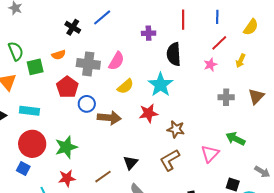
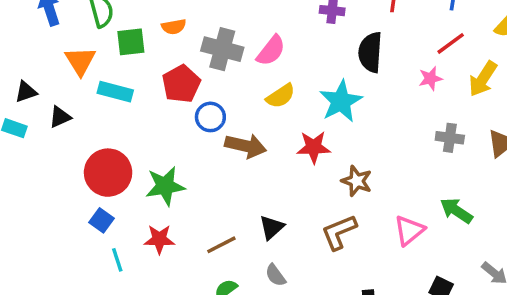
yellow arrow: (241, 61) -> (483, 79), size x1.5
cyan rectangle: (29, 111) -> (115, 92), moved
blue square: (23, 168) -> (101, 220), moved

